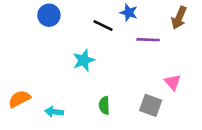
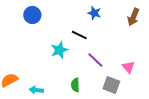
black line: (103, 26) -> (79, 35), moved
purple line: (148, 40) -> (95, 60), moved, turned 42

